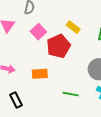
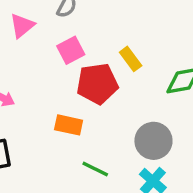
orange rectangle: (40, 74) -> (69, 125), moved

